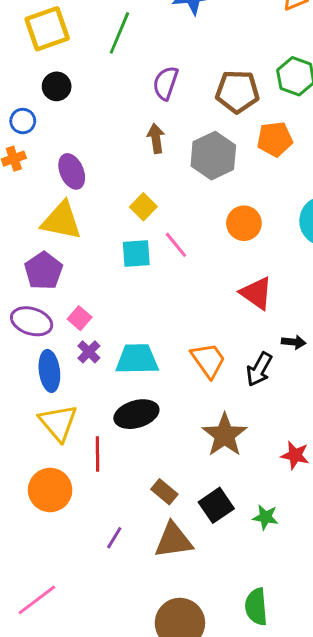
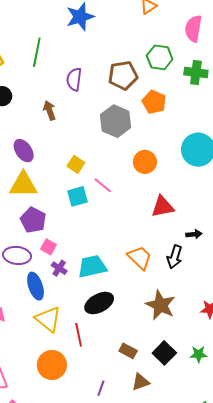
brown arrow: (156, 138) -> (49, 110), moved
orange pentagon: (275, 139) -> (154, 102), turned -30
purple pentagon: (44, 271) -> (33, 220), moved
red triangle: (256, 293) -> (163, 207), turned -35
brown triangle: (173, 540) -> (141, 382), size x0.7

